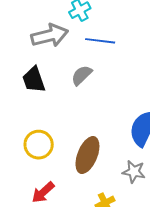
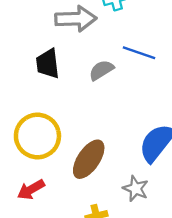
blue line: (100, 41) -> (139, 53), moved
yellow circle: (39, 145) -> (37, 136), size x1.4

